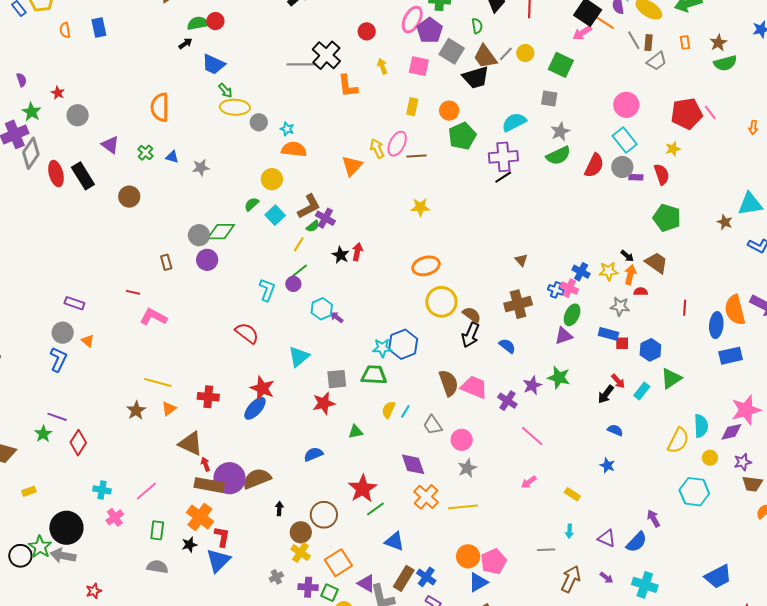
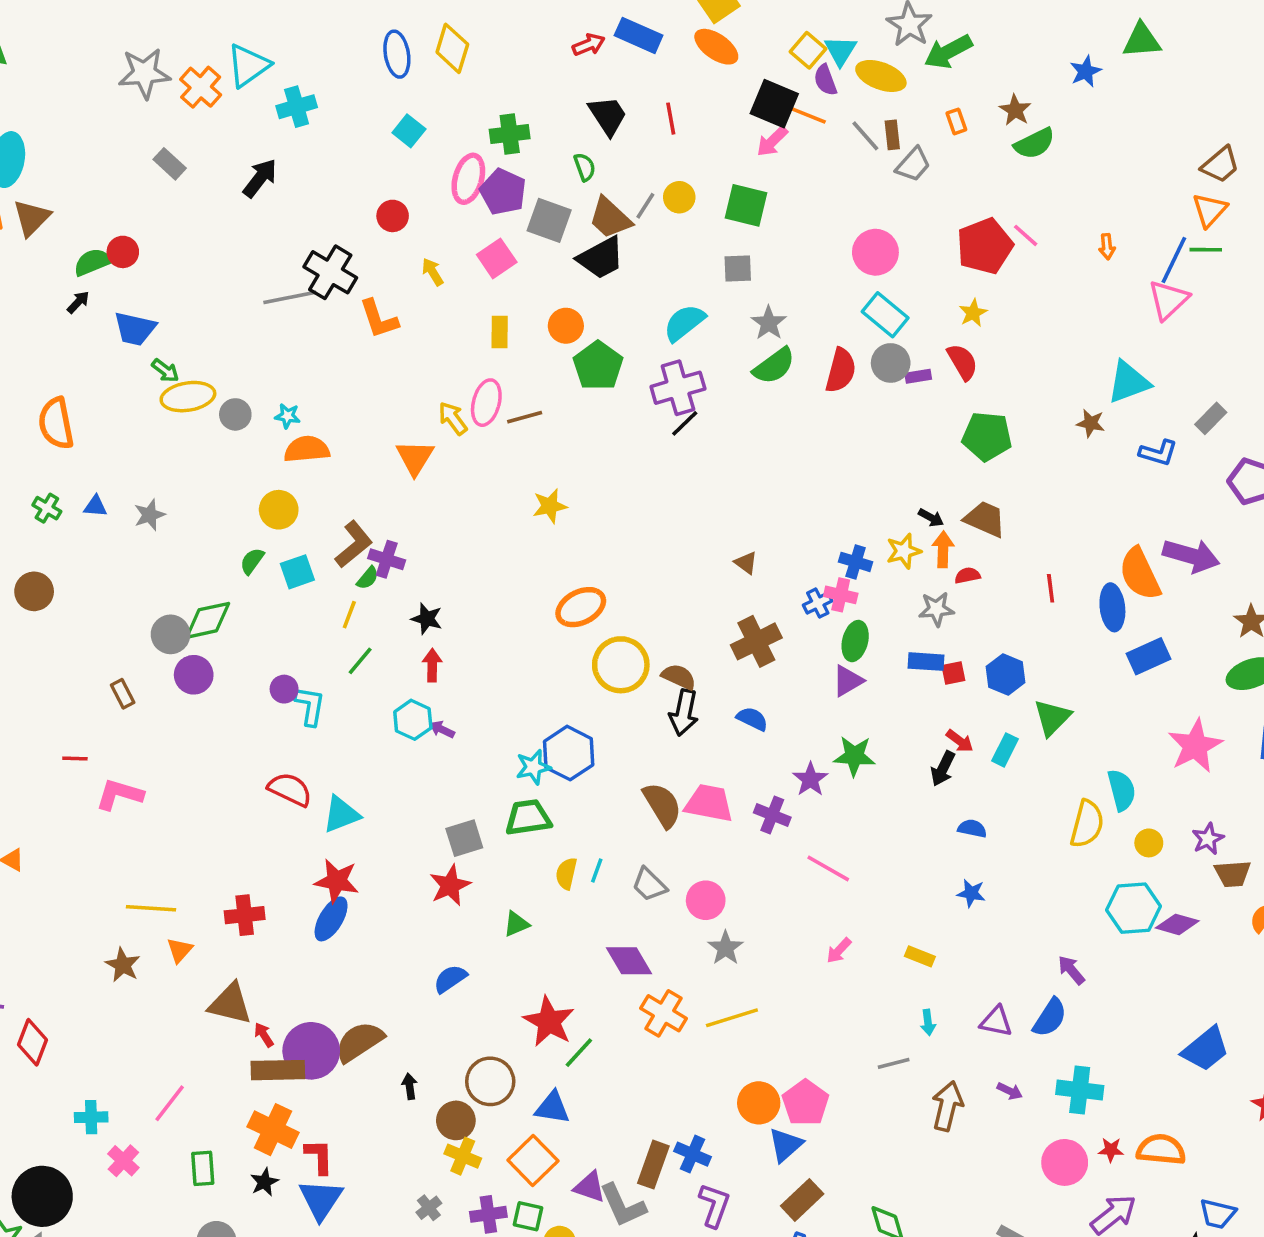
pink square: (419, 66) -> (497, 258), turned -35
cyan square: (275, 215) -> (297, 572), turned 36
red arrow: (357, 252) -> (432, 665), moved
purple circle: (293, 284) -> (284, 689), moved
blue cross: (556, 290) -> (818, 603), turned -35
cyan triangle: (299, 357) -> (341, 814), moved, turned 30
purple diamond: (731, 432) -> (1177, 924), moved, turned 40
blue triangle: (395, 541) -> (552, 1108), moved

